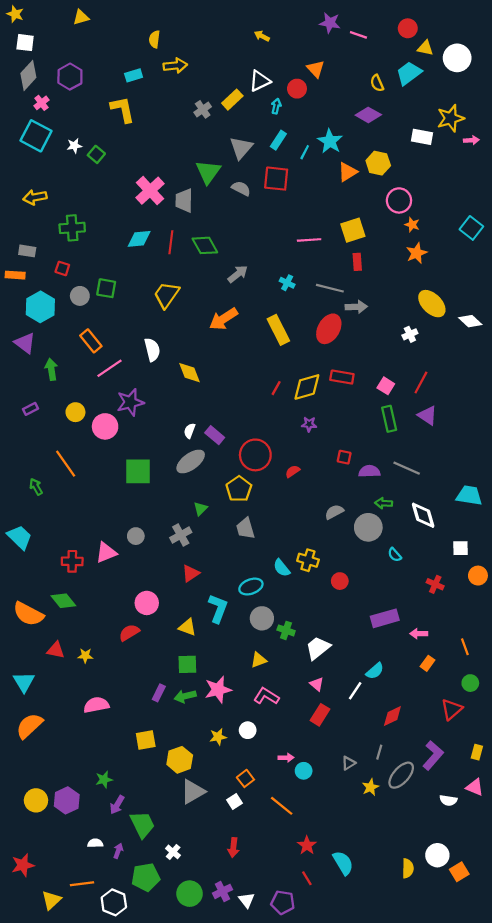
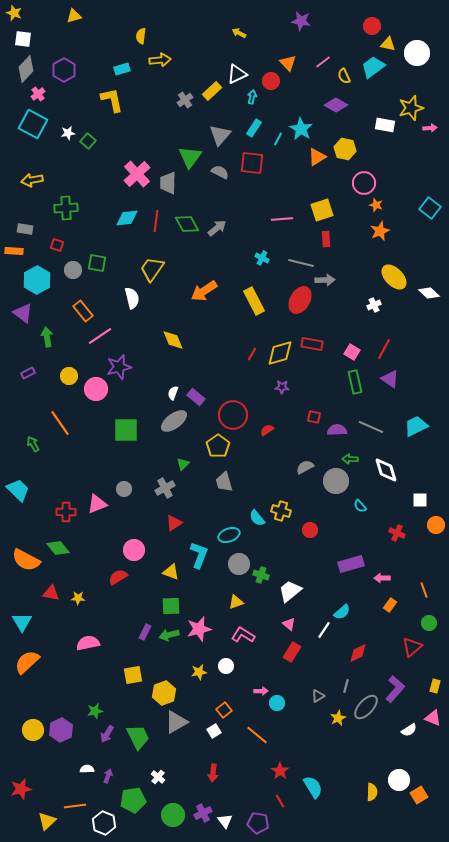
pink line: (358, 35) -> (323, 62), moved, turned -56
gray arrow: (238, 274) -> (217, 228), moved
white semicircle: (152, 350) -> (132, 298), moved
cyan trapezoid: (469, 495) -> (416, 426), moved, turned -35
white semicircle: (448, 800) -> (409, 730), turned -42
green trapezoid: (142, 825) -> (138, 737), moved

